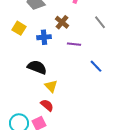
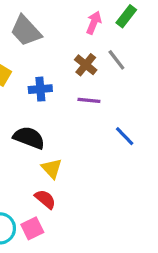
brown cross: (62, 22) -> (86, 65), moved
gray line: (100, 22) -> (116, 60), moved

